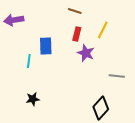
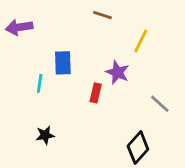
red rectangle: (77, 34) -> (96, 93), moved
gray line: (117, 76) -> (160, 104), turned 35

